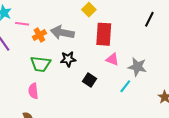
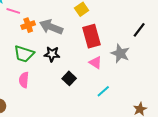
red rectangle: (104, 34) -> (92, 36), turned -30
gray star: (137, 67) -> (120, 53), moved
pink semicircle: (33, 91) -> (24, 80), moved

